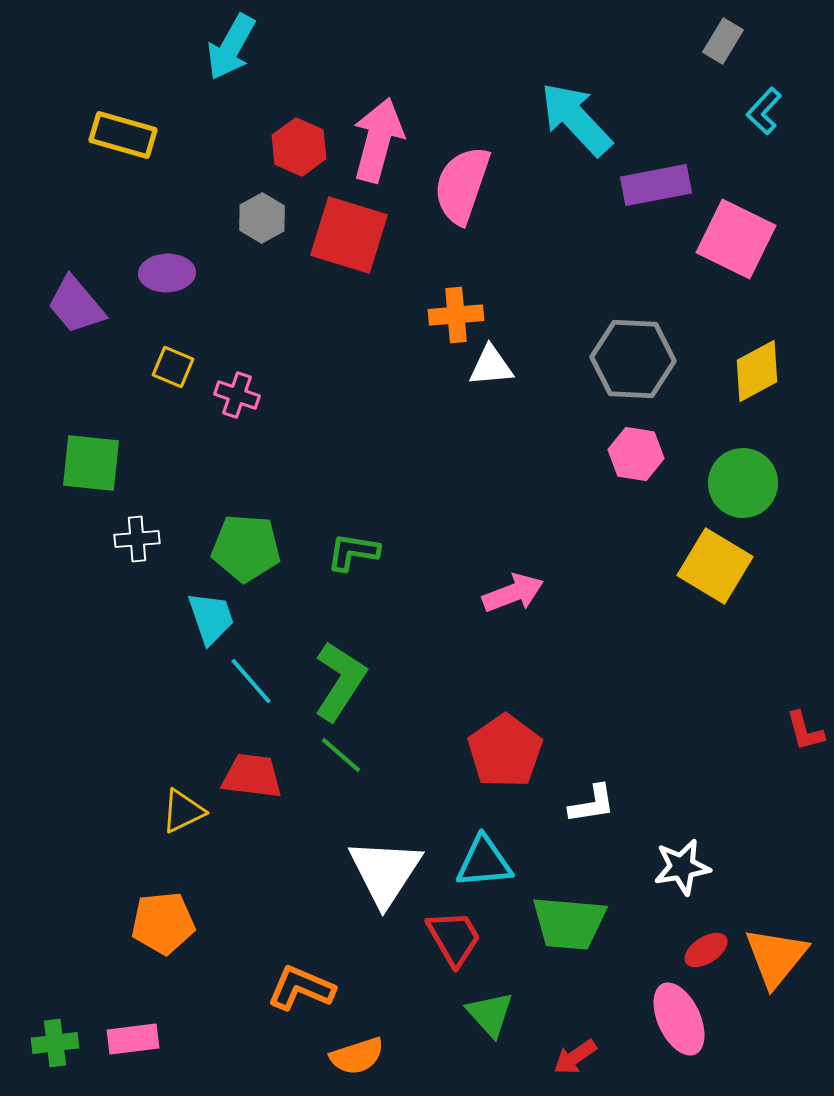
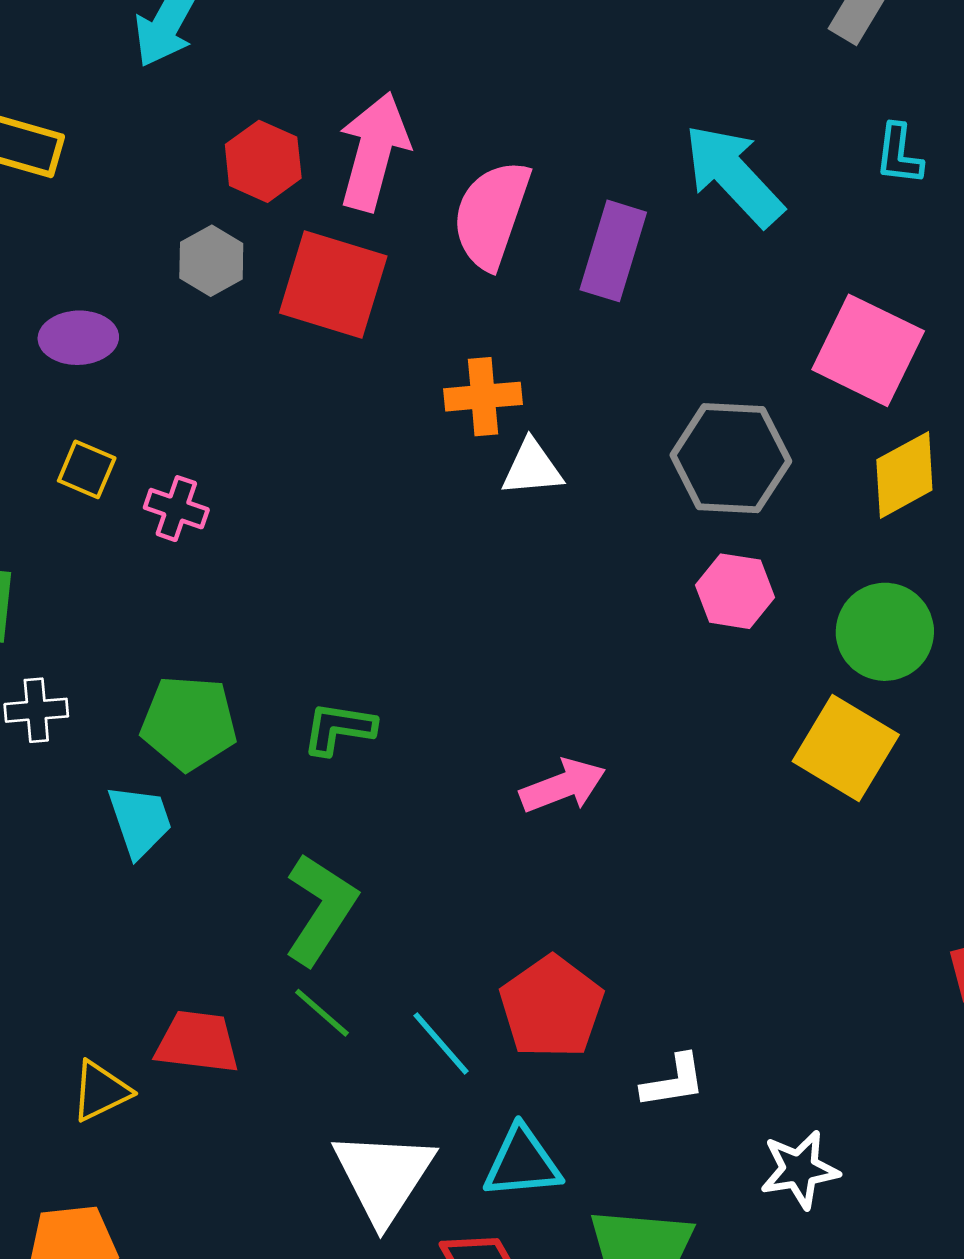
cyan L-shape: (764, 111) -> (899, 154), moved, turned -36
cyan arrow: (576, 119) -> (734, 175), moved
purple rectangle: (656, 185) -> (613, 251), moved, turned -62
pink square: (736, 239) -> (868, 350), moved
cyan line: (251, 681) -> (441, 1043), moved

